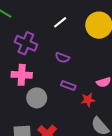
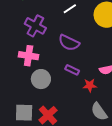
purple semicircle: (62, 58) -> (69, 43), size x1.5

